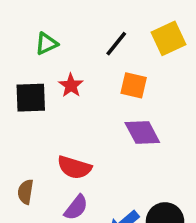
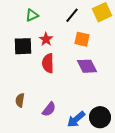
red semicircle: (74, 167) -> (48, 63), moved, turned 72

